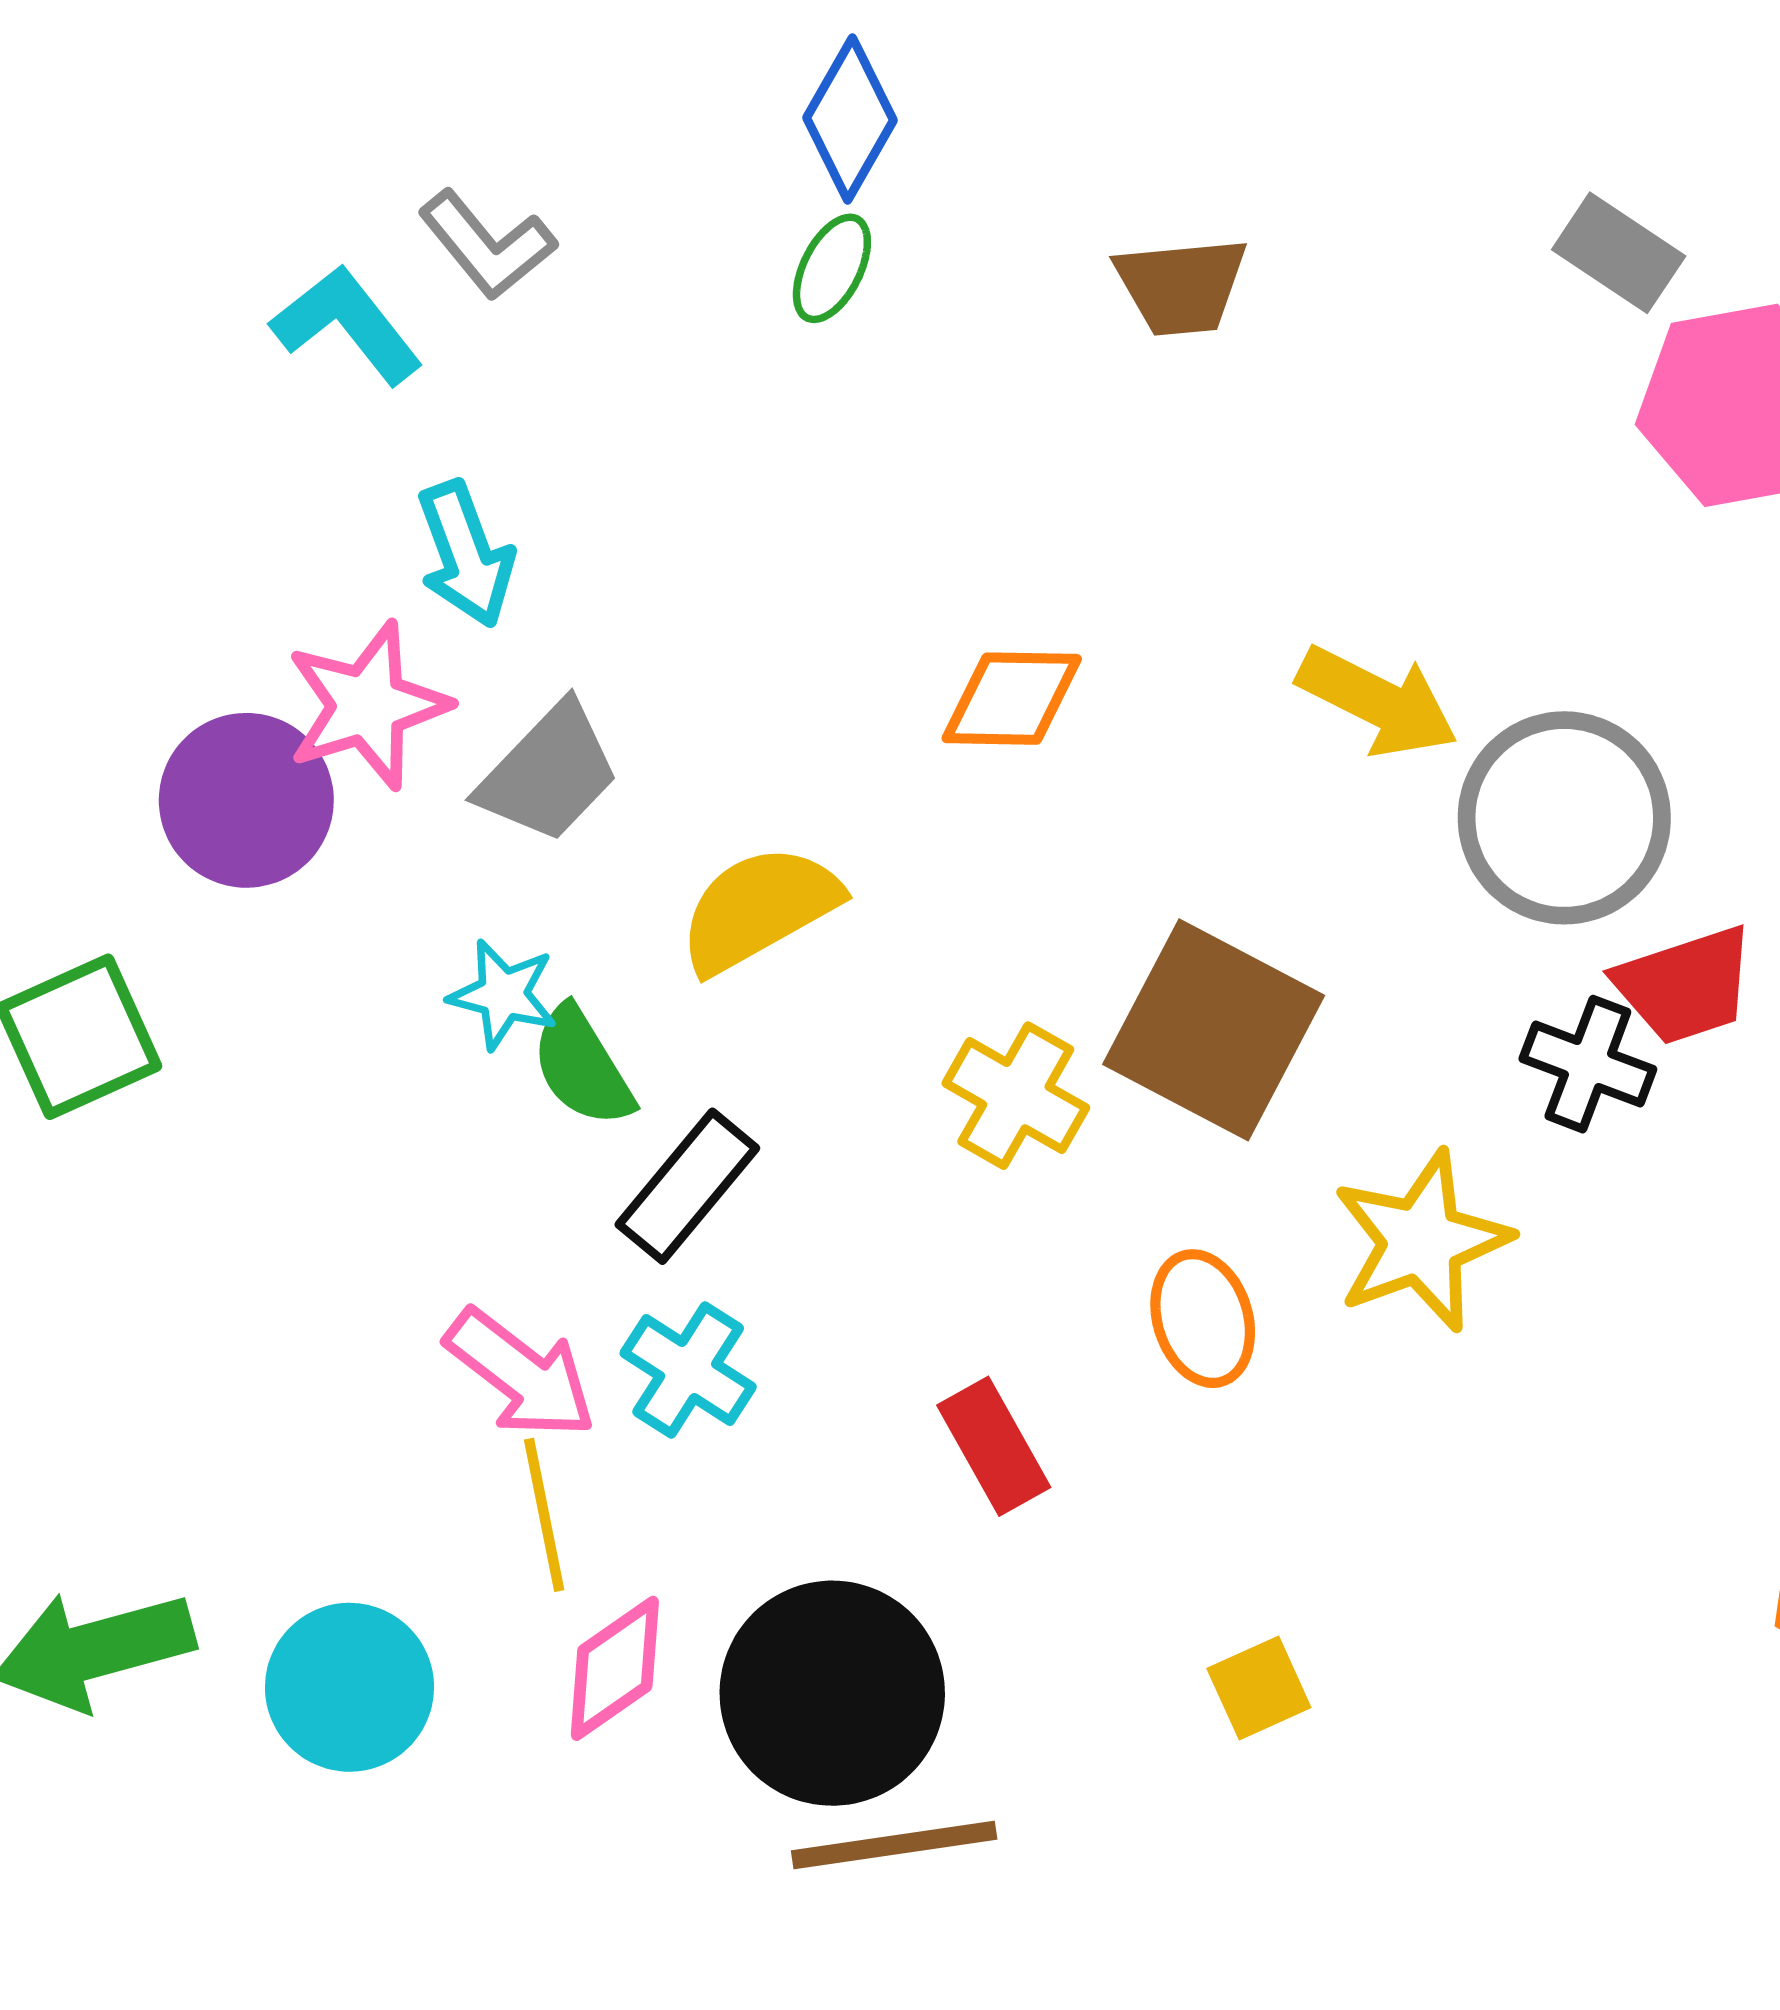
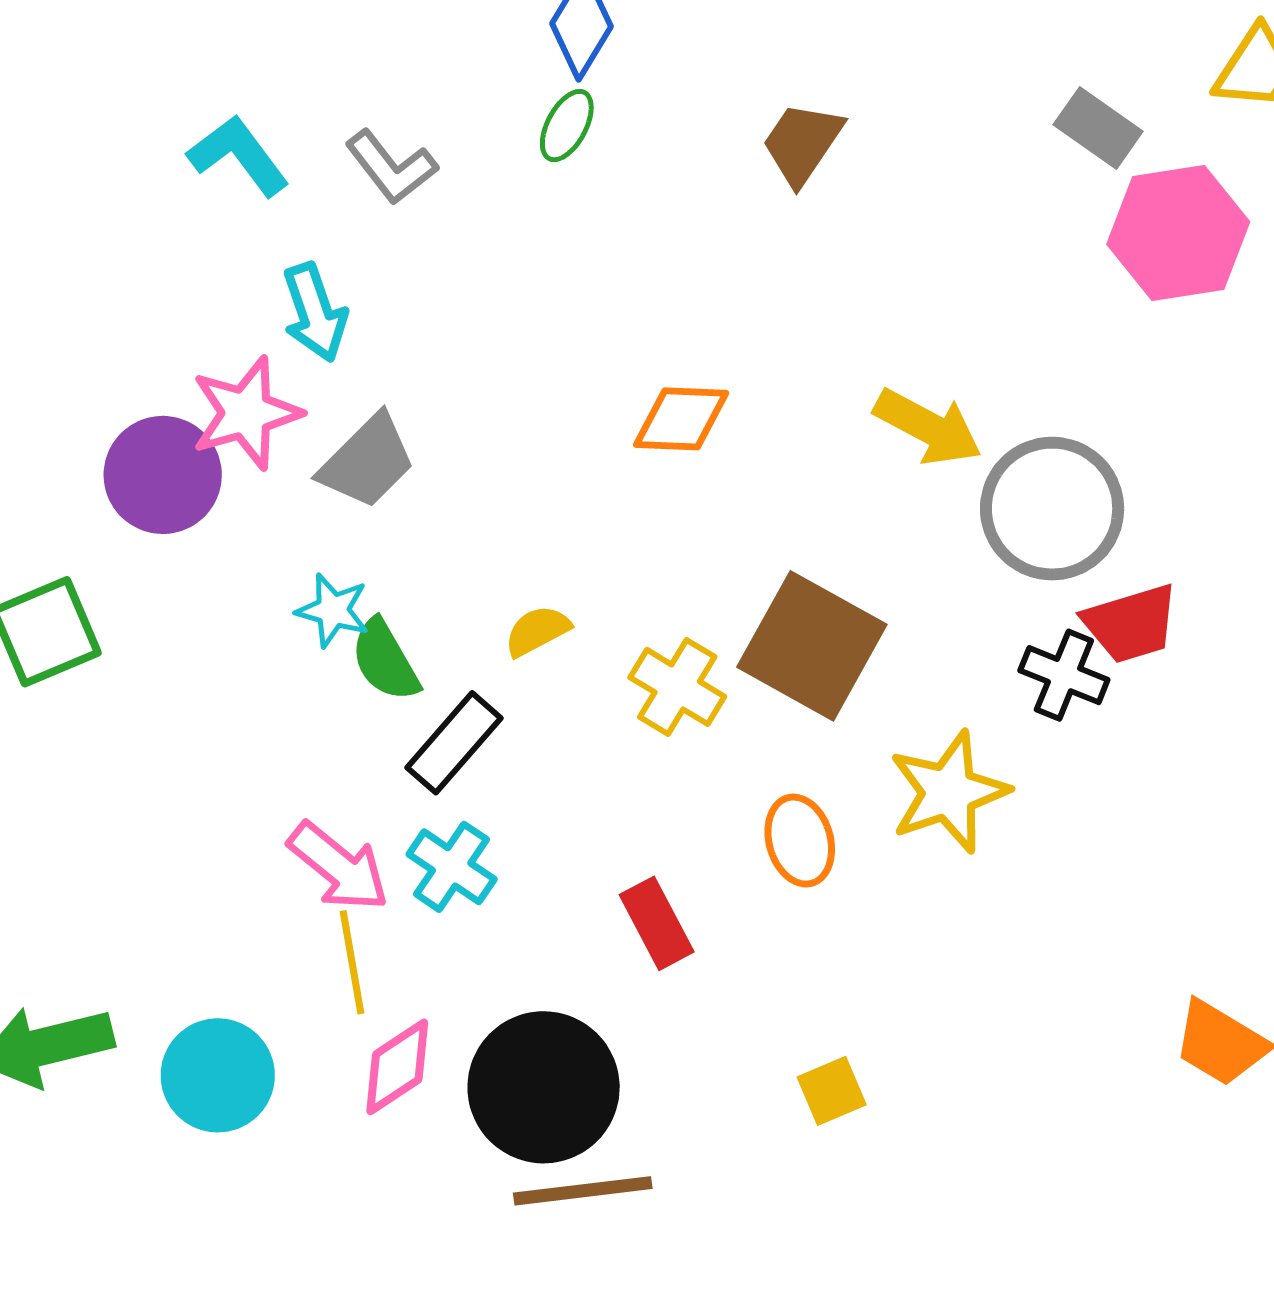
gray L-shape: (487, 245) -> (391, 167), moved
brown trapezoid: (1181, 286) -> (802, 143), turned 128
yellow semicircle: (759, 909) -> (537, 631), moved, size x0.6

